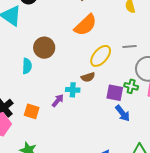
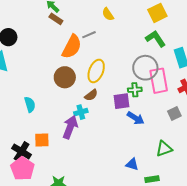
gray line: (130, 47) -> (89, 35), moved
brown circle: (44, 48) -> (65, 77), moved
purple arrow: (58, 101) -> (70, 127), size x1.6
orange square: (32, 111) -> (42, 140), moved

